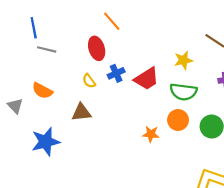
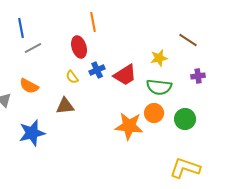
orange line: (112, 21) -> (93, 22), turned 30
gray line: (47, 49) -> (33, 48), turned -42
orange star: (151, 134) -> (129, 126), size x1.8

